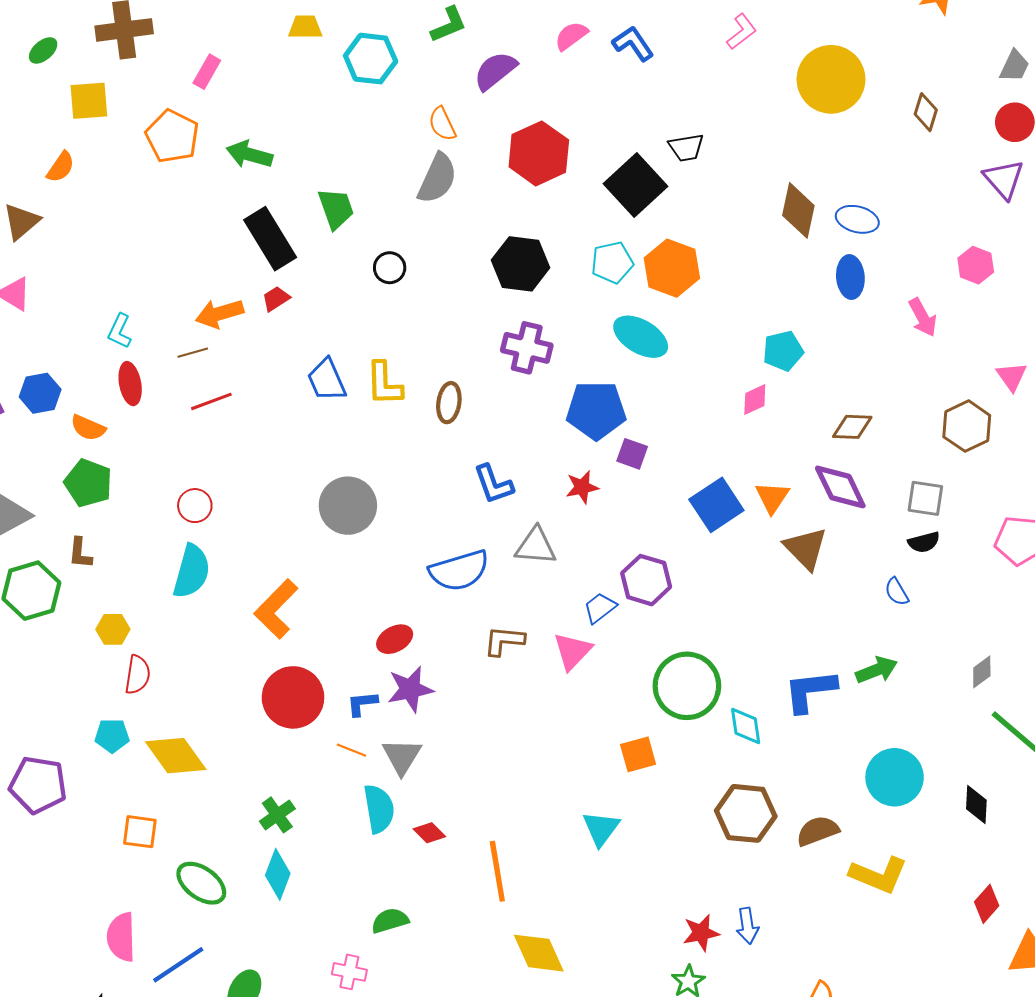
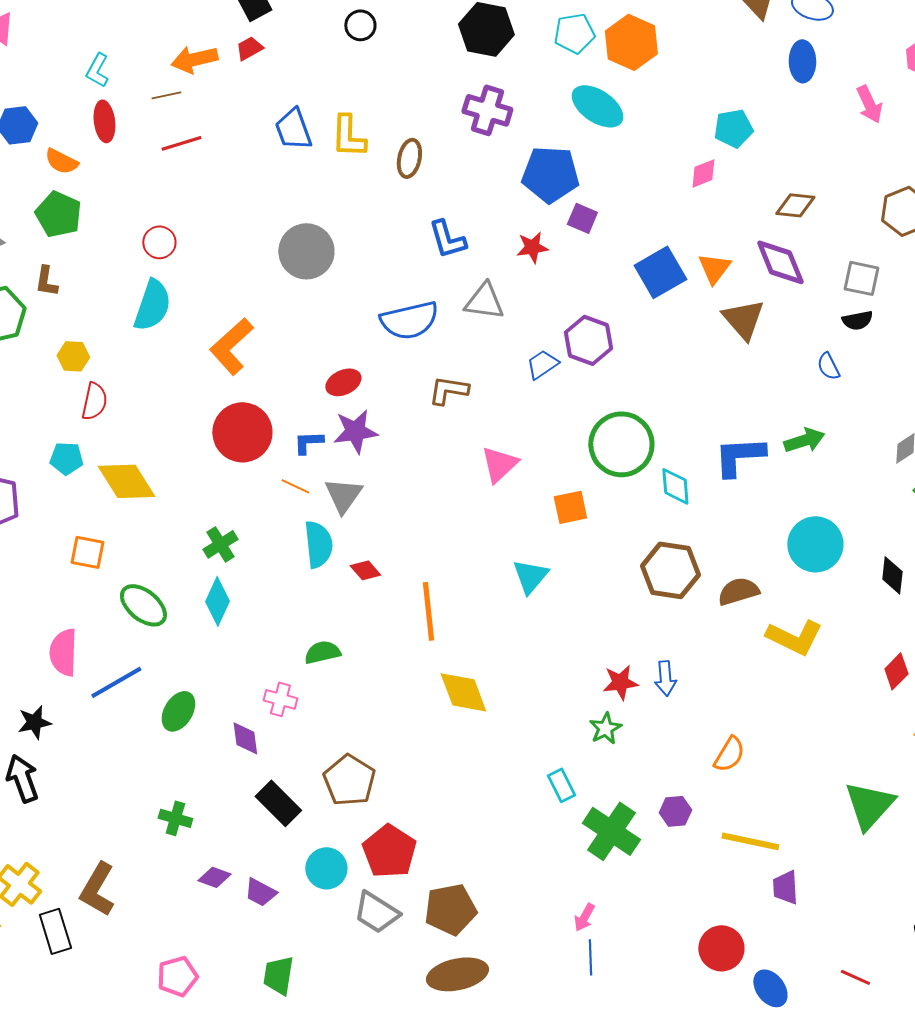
pink triangle: (572, 651) -> (499, 464), moved

